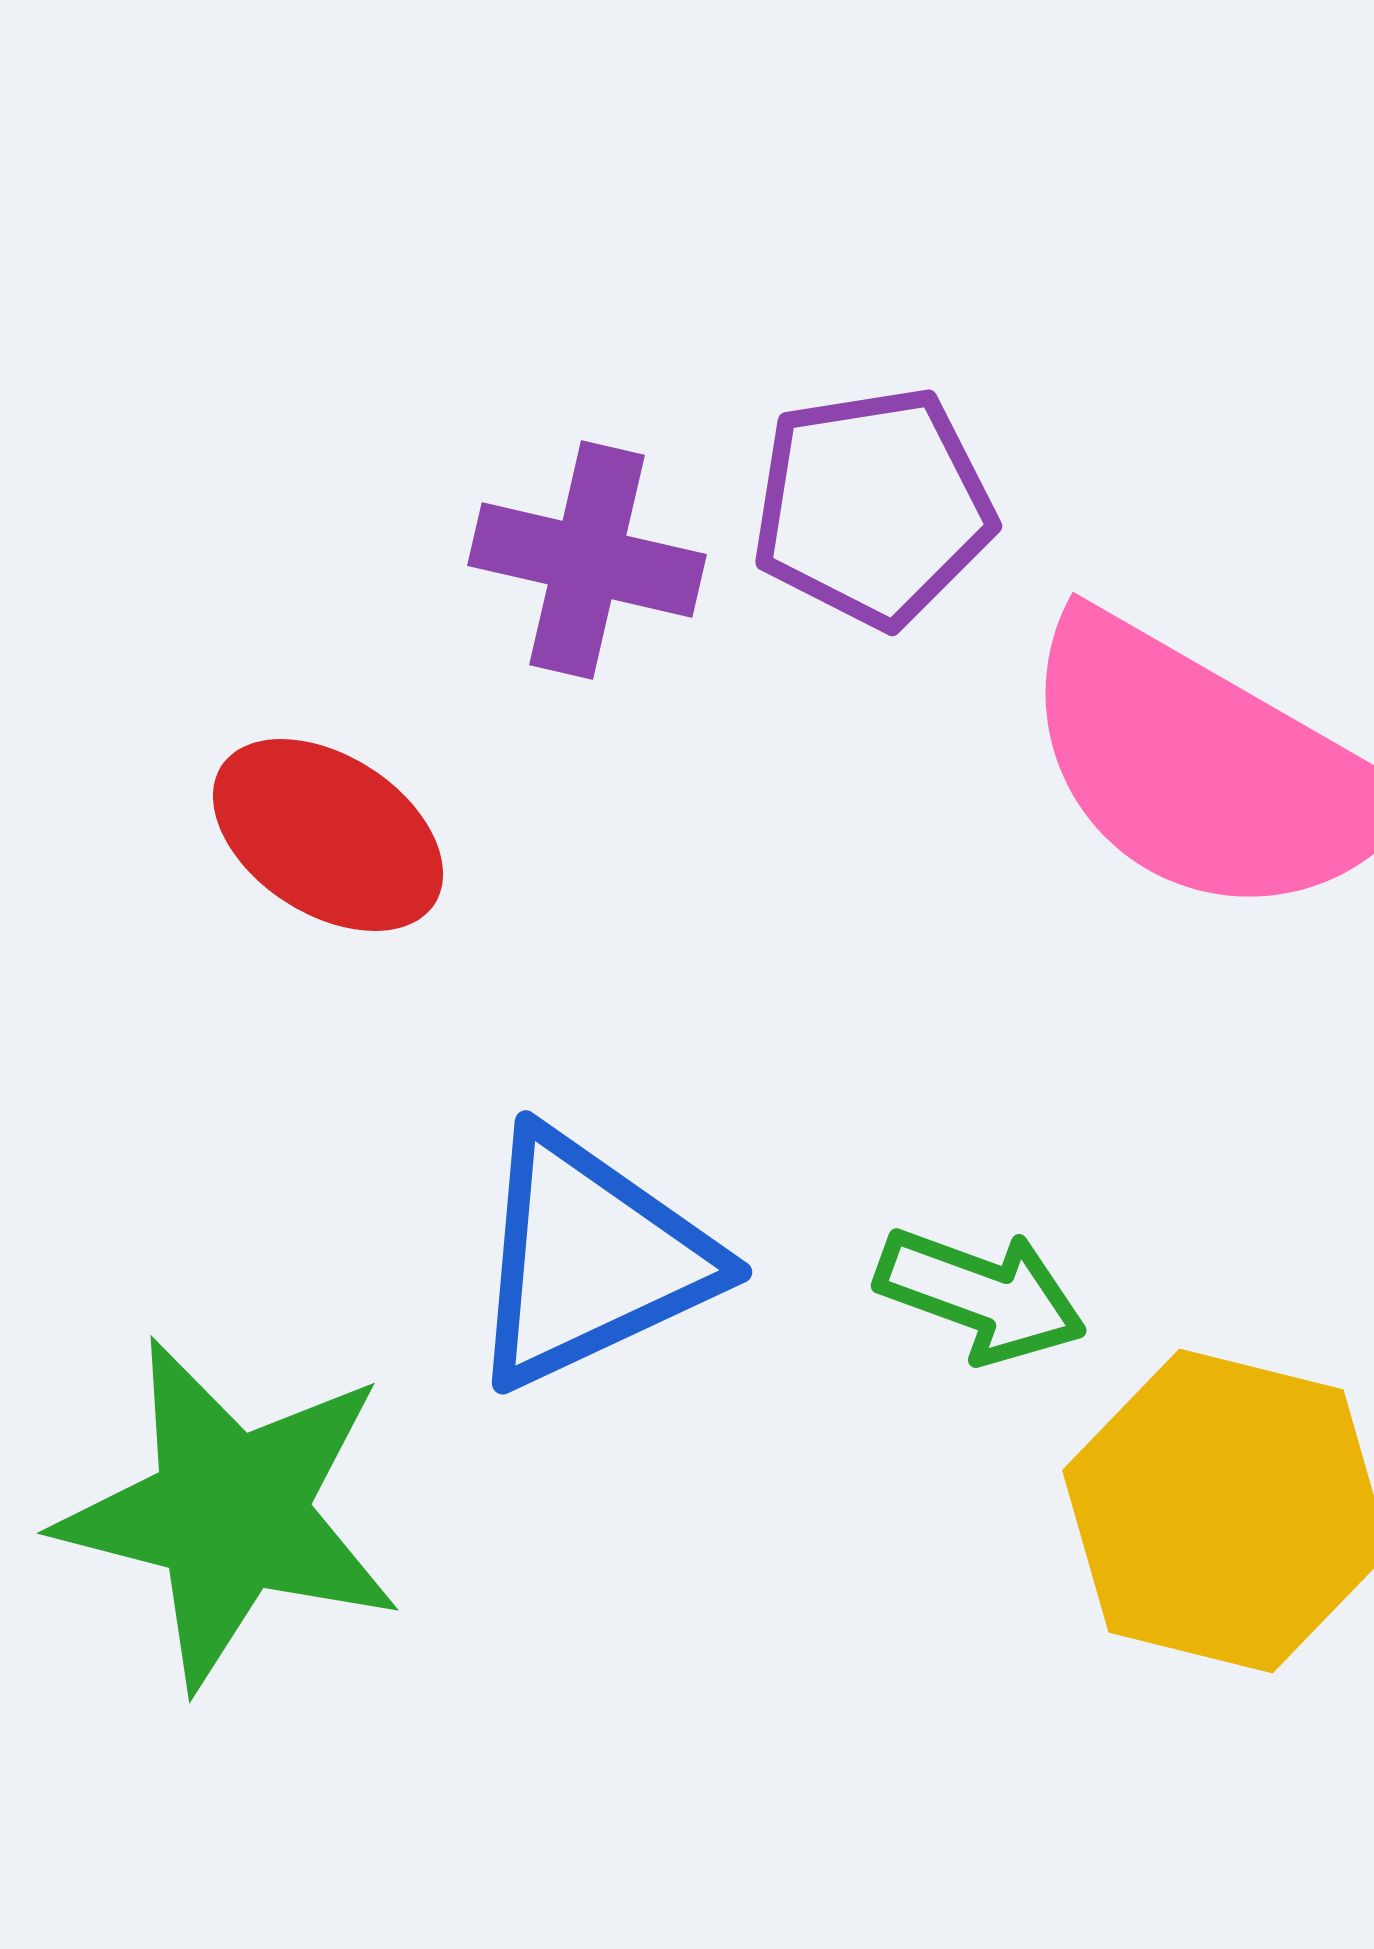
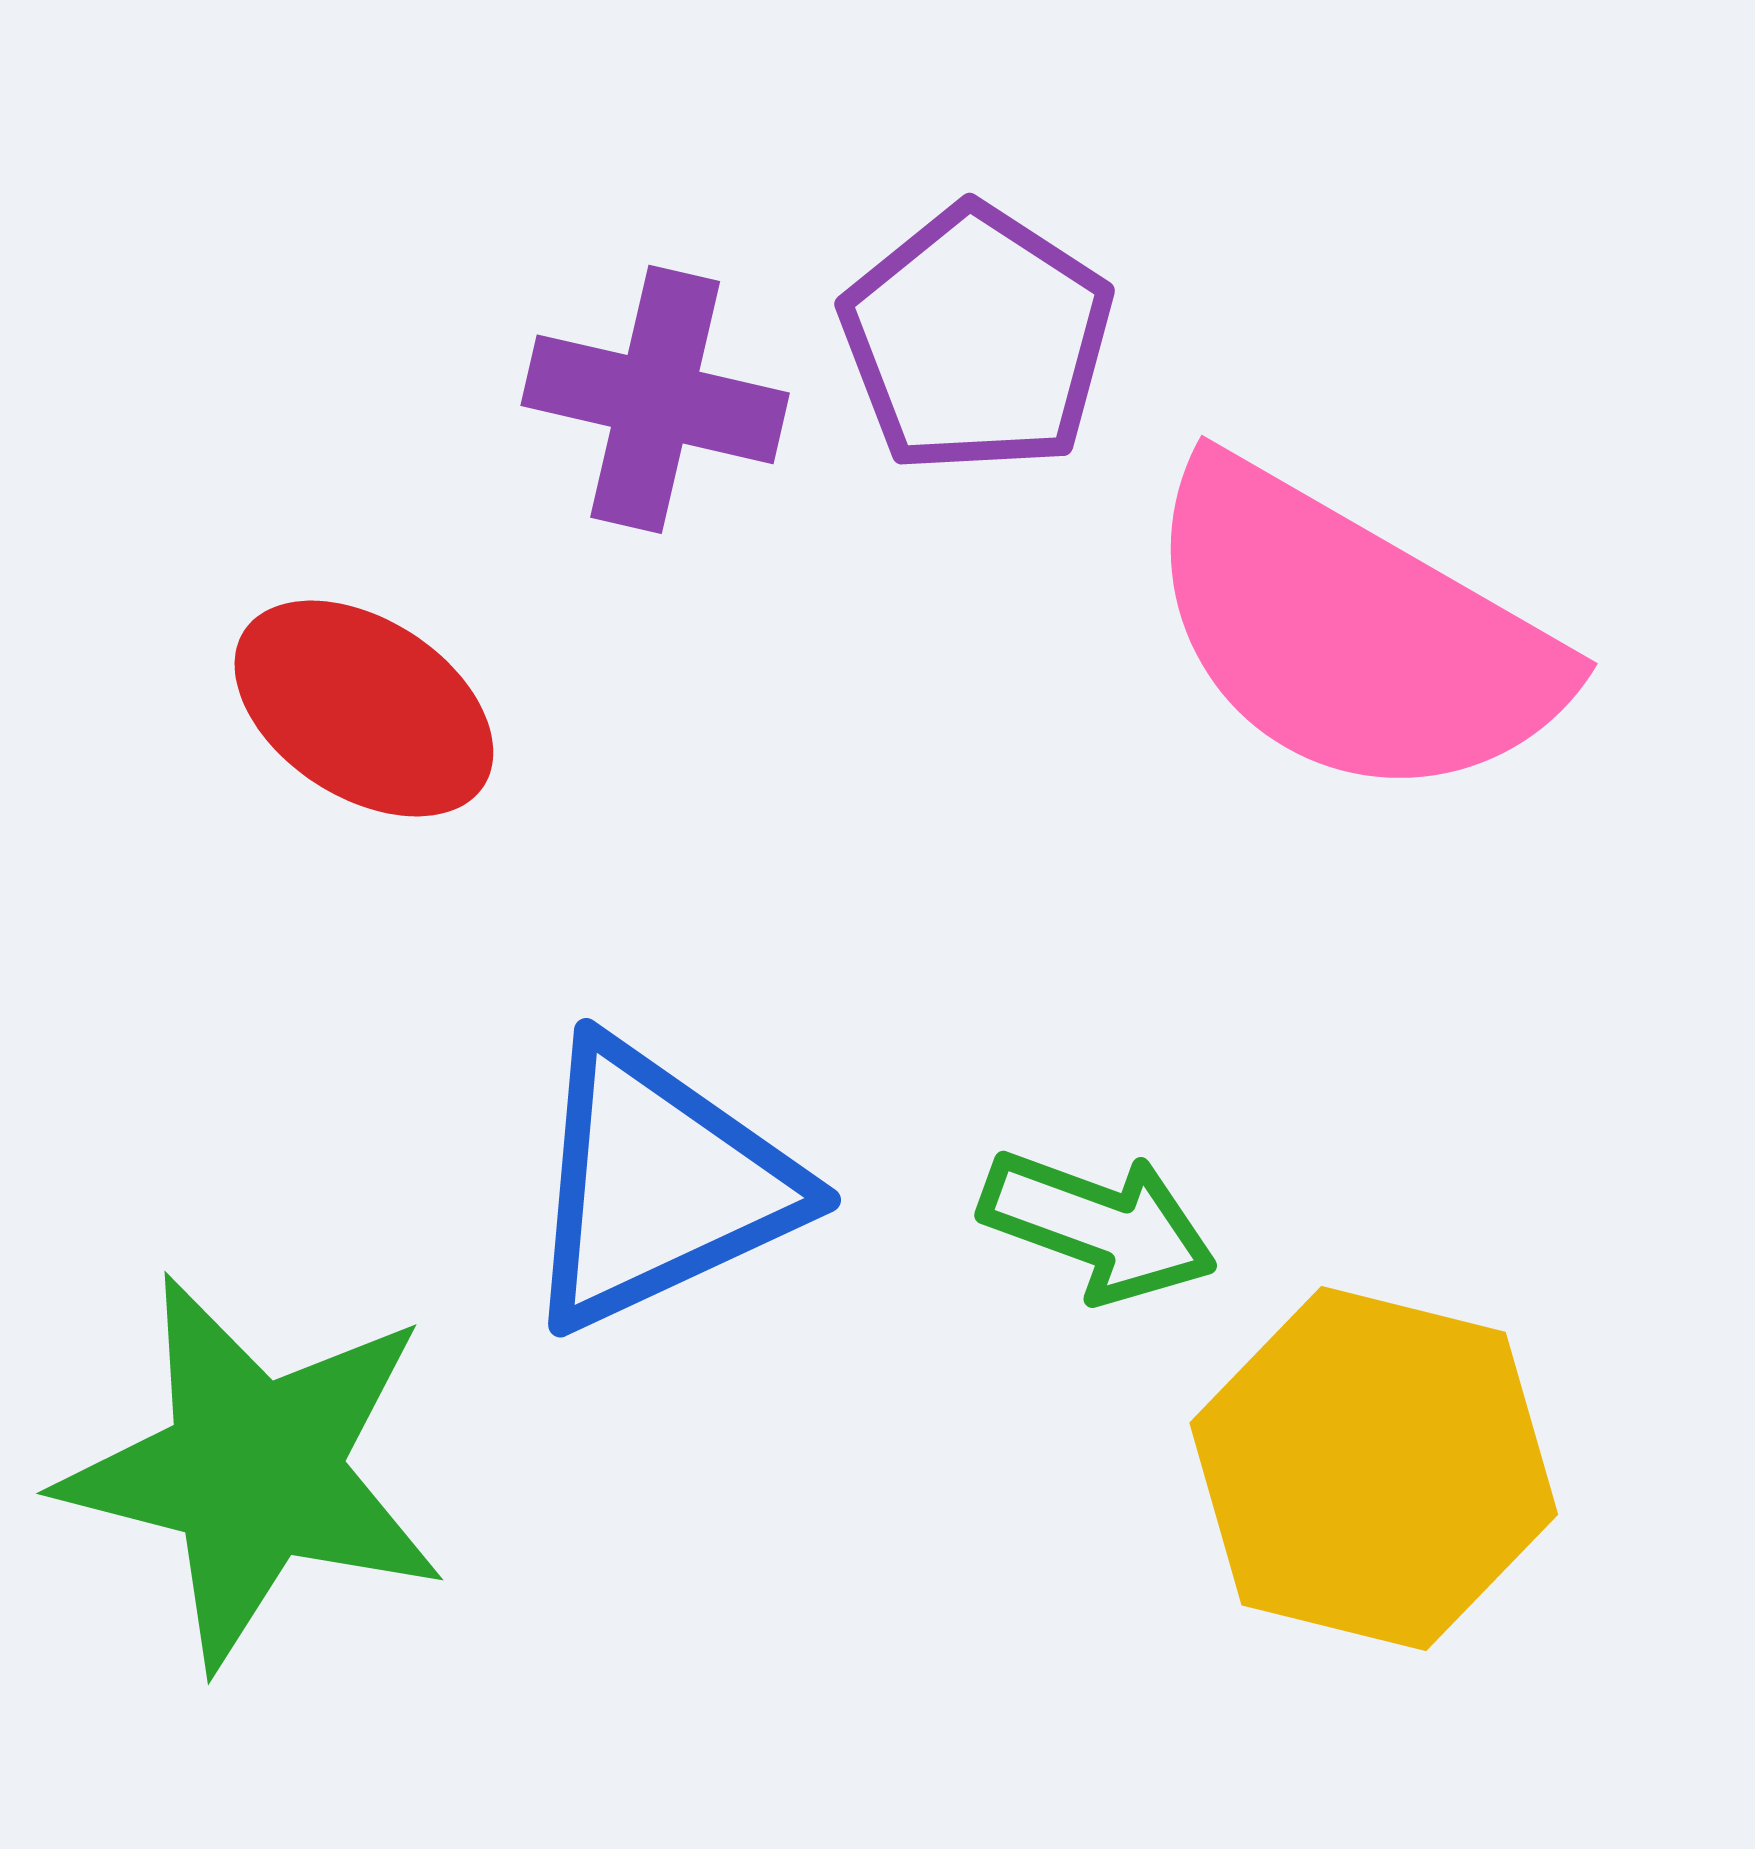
purple pentagon: (873, 507) -> (977, 340), turned -30

